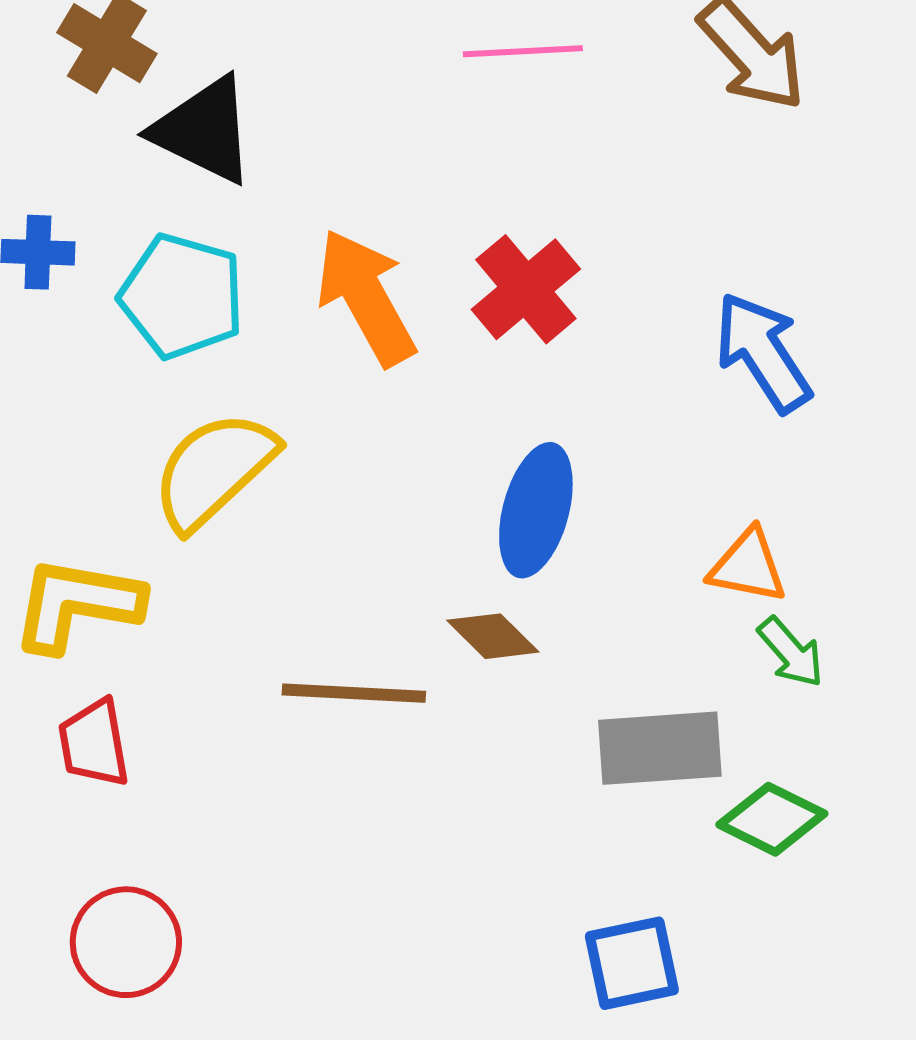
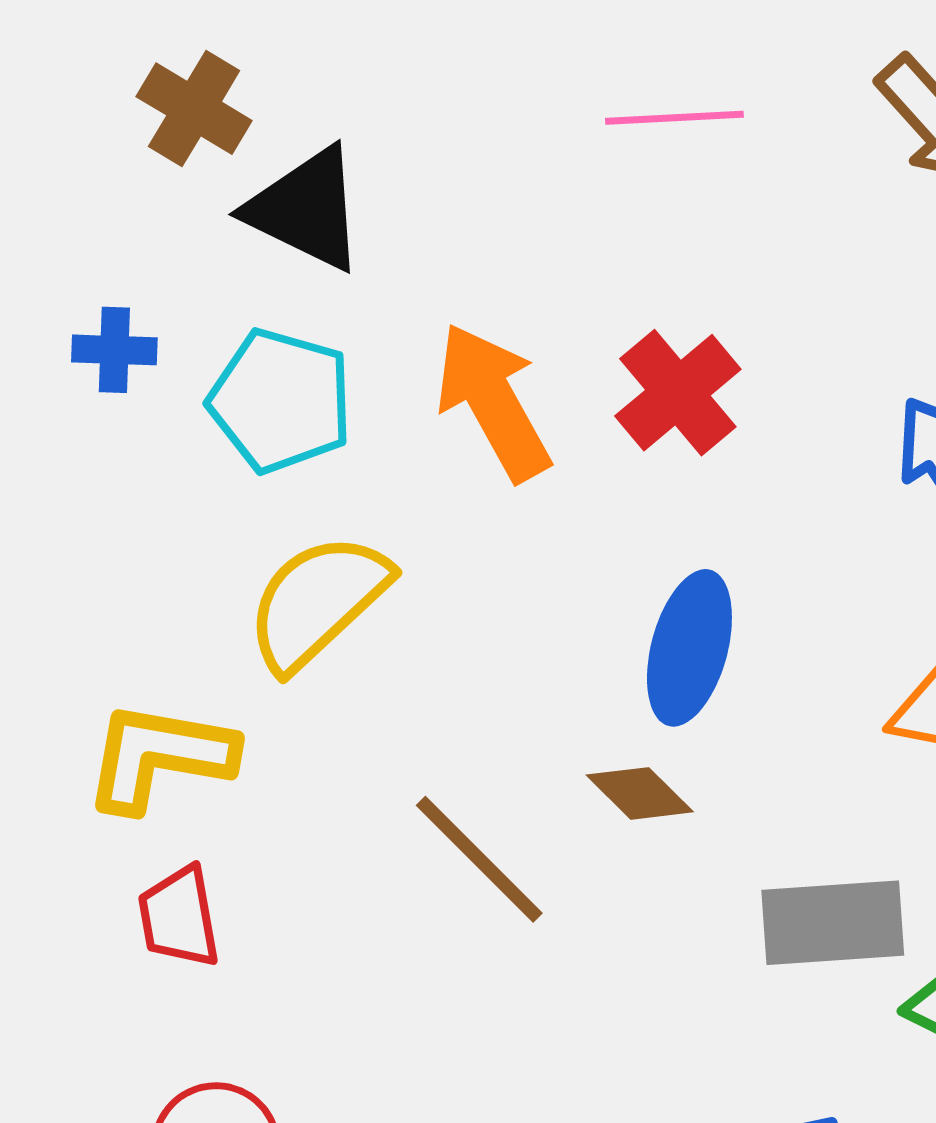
brown line: (354, 693) -> (479, 859), turned 42

